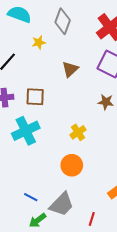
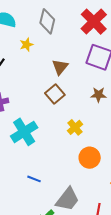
brown square: (35, 97) -> (55, 94), moved, turned -36
orange circle: (72, 165) -> (90, 158), moved
blue line: (31, 197) -> (34, 179), moved

